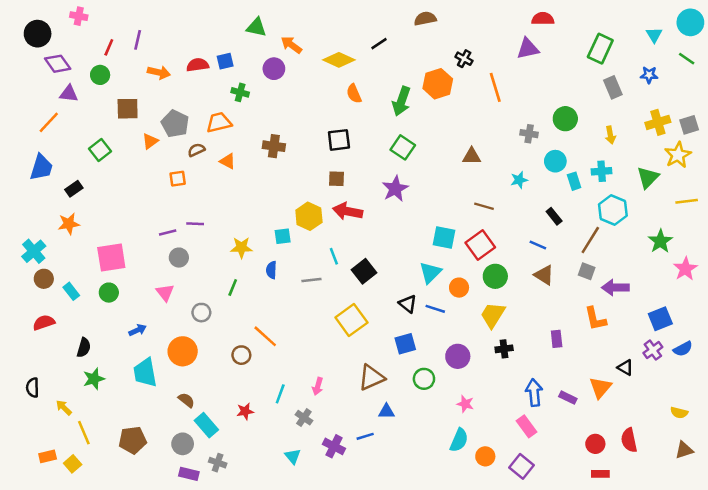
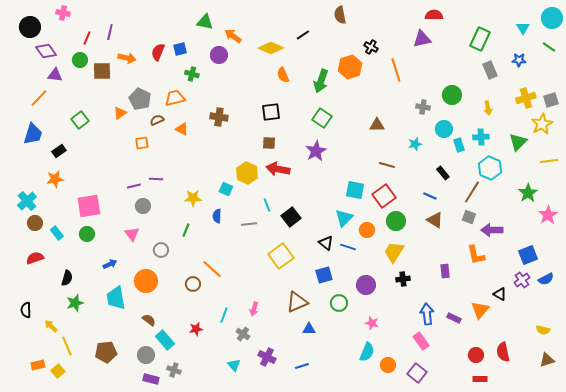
brown semicircle: (425, 19) -> (340, 15), turned -90
red semicircle: (198, 65) -> (158, 52), turned -60
brown square: (128, 109) -> (102, 71), moved
cyan square: (283, 236) -> (226, 189), turned 32
blue line: (365, 436) -> (302, 366), moved

